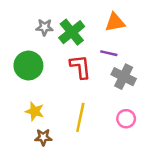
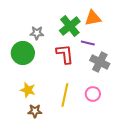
gray star: (45, 27) -> (37, 33), moved
green cross: (72, 32) -> (70, 26), moved
pink circle: (126, 119) -> (93, 94), moved

